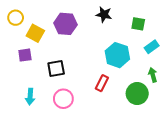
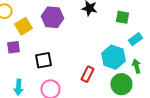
yellow square: (35, 33) -> (23, 26), turned 30
cyan hexagon: (117, 55) -> (113, 57), moved

